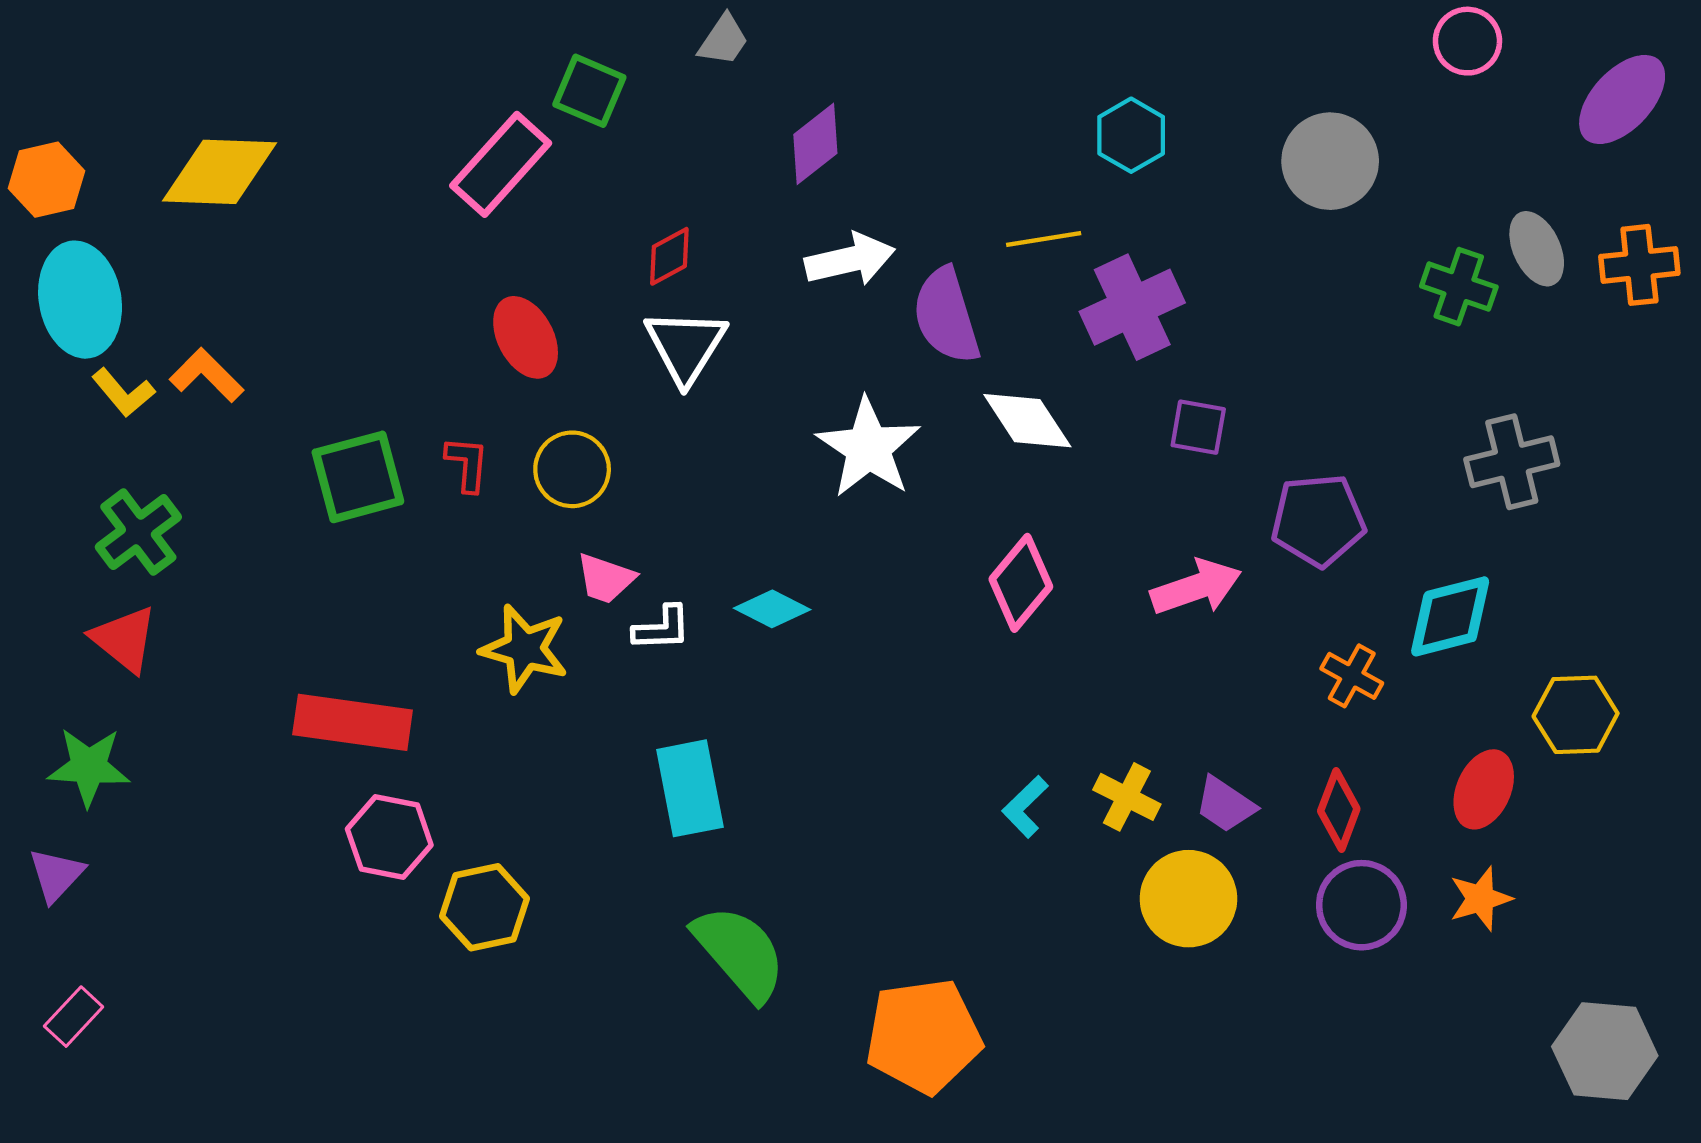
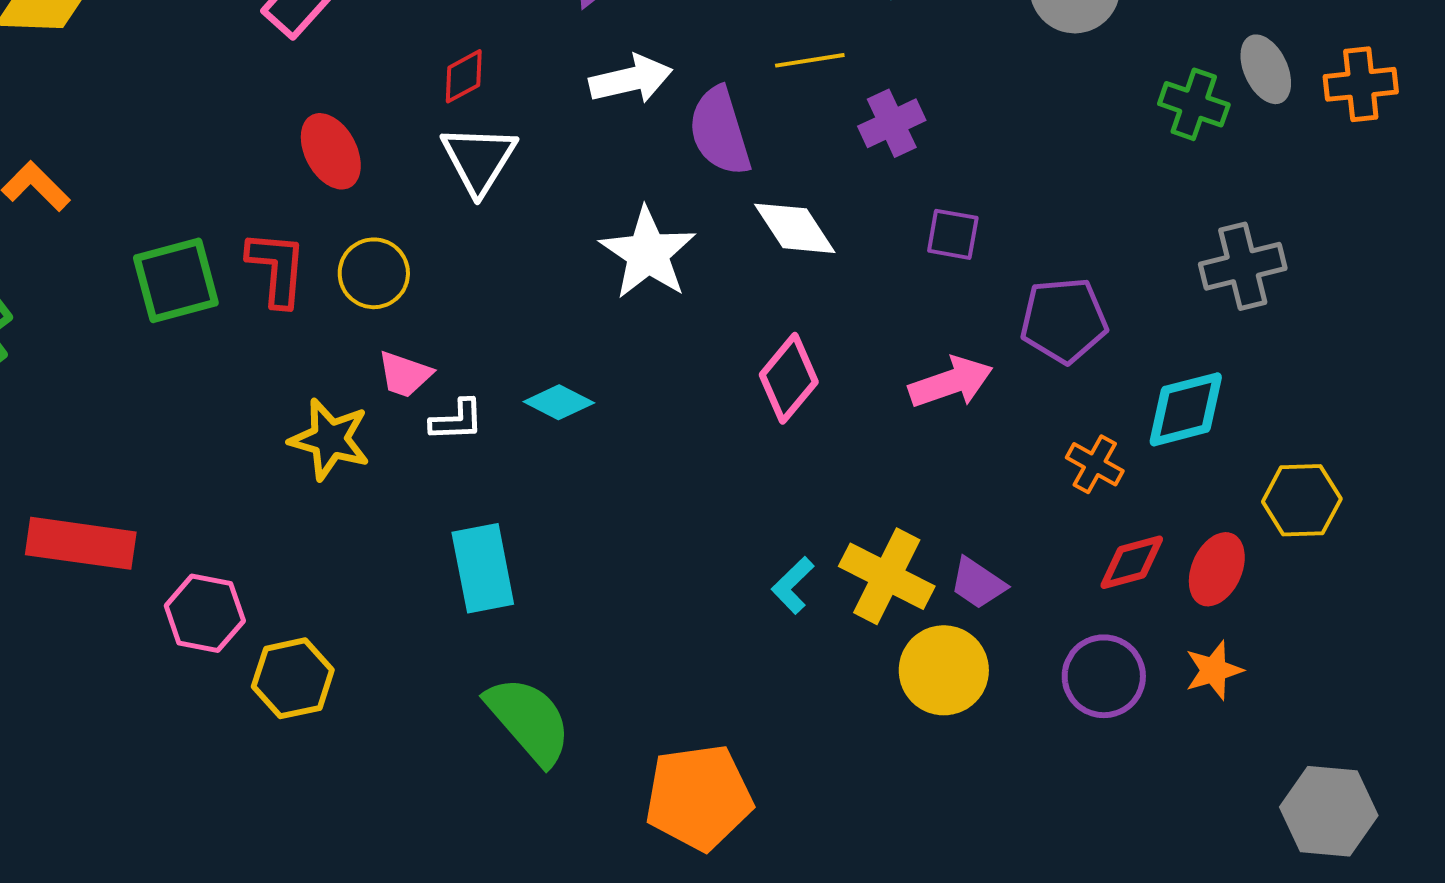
purple cross: (1132, 307) -> (892, 123), size x0.7
red L-shape: (467, 464) -> (277, 268), size x1.5
red rectangle: (353, 722) -> (81, 543), moved
yellow cross: (1127, 797) -> (887, 576), size x1.5
red diamond: (1339, 810) -> (1132, 562), moved, turned 54

